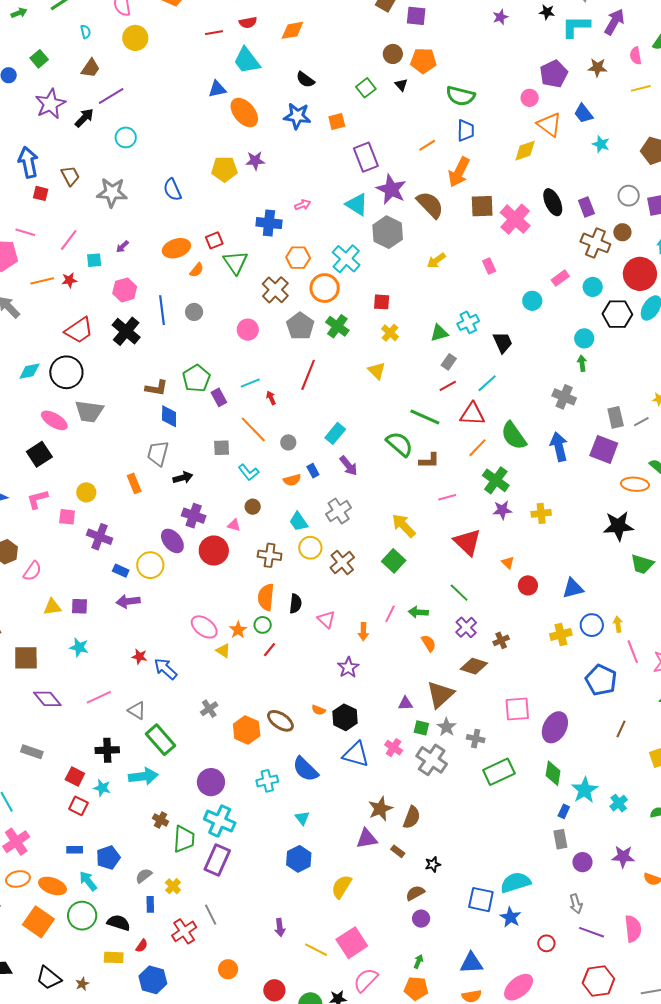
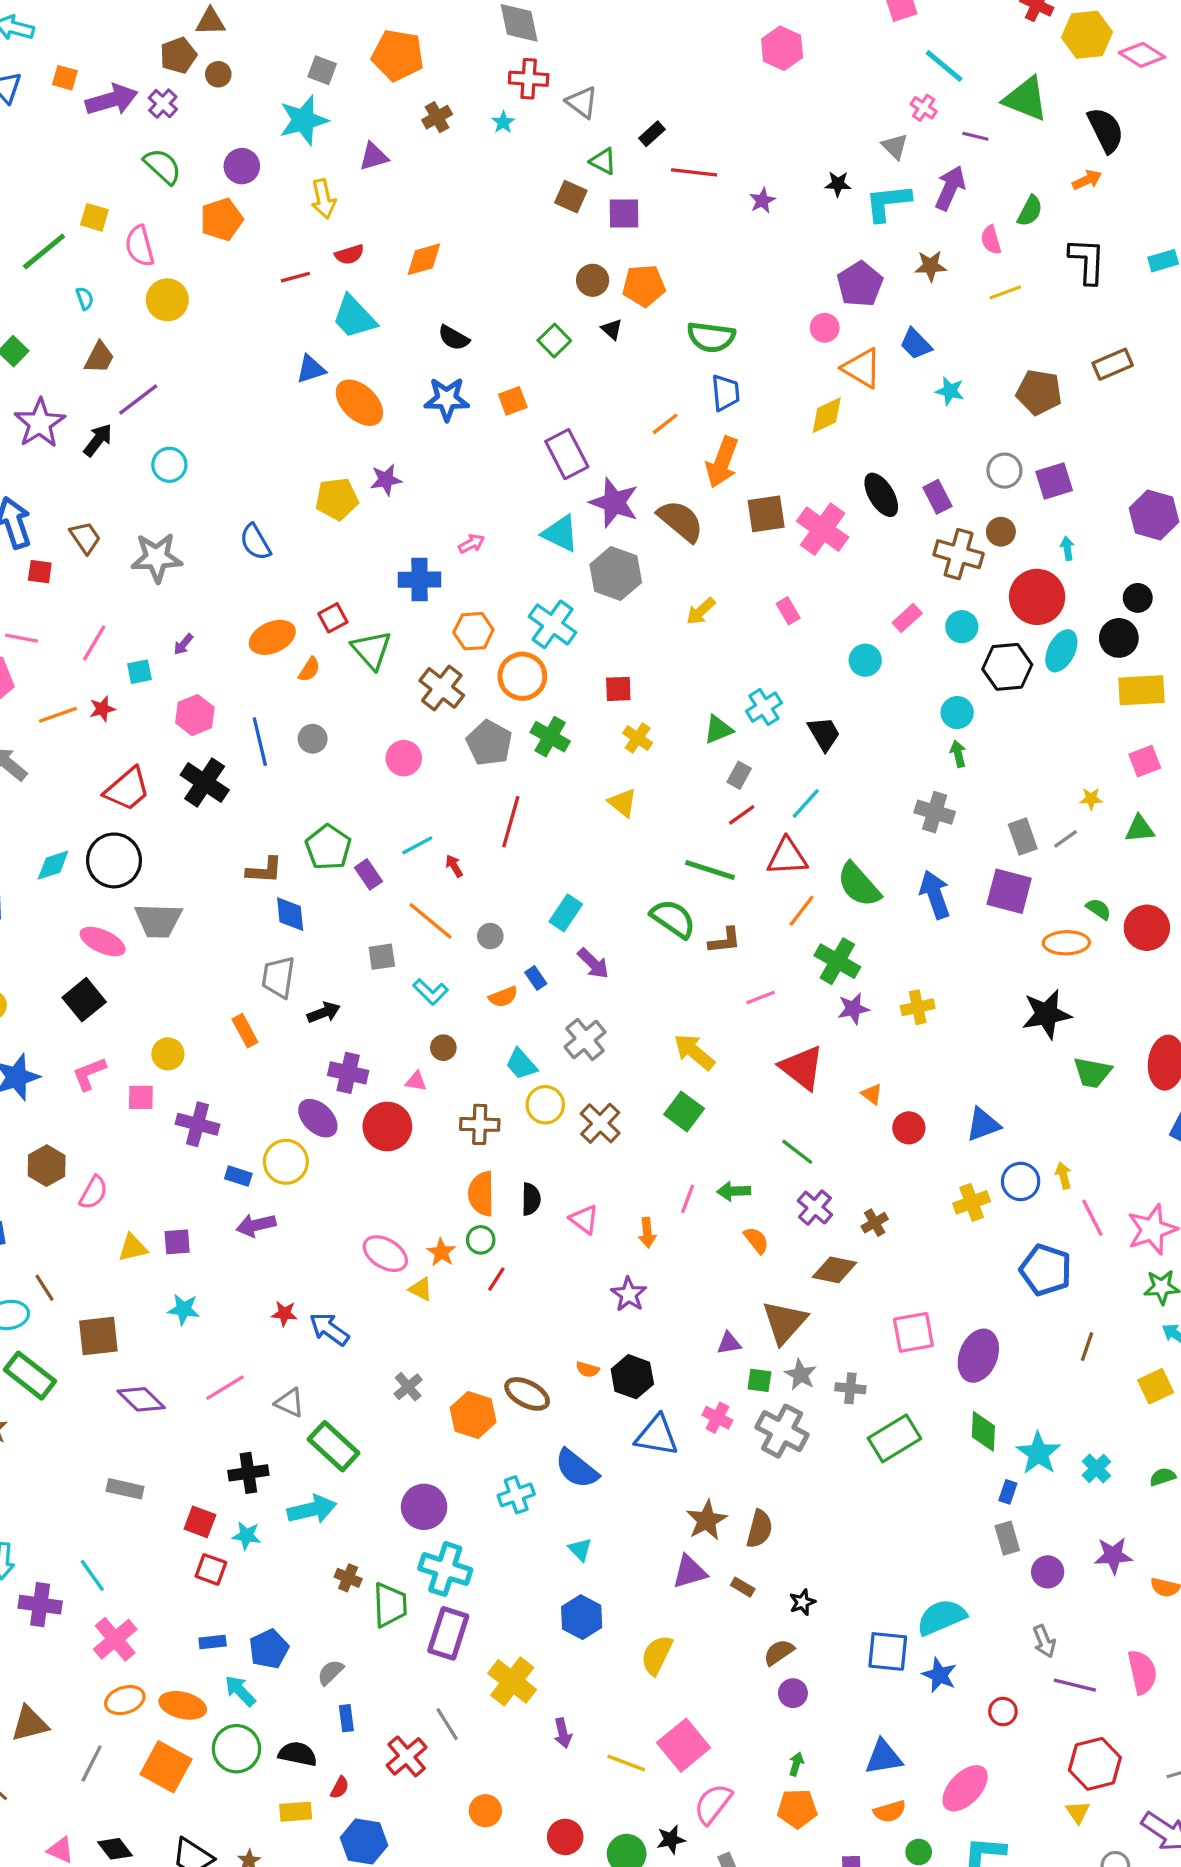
yellow cross: (173, 886) -> (512, 1681), moved, size x1.8

